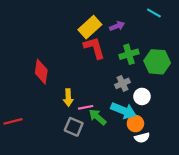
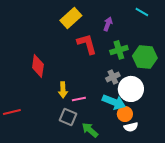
purple arrow: (117, 26) -> (108, 24), turned -48
yellow rectangle: (90, 27) -> (71, 18), moved
white circle: (142, 96) -> (131, 89), size x1.6
green arrow: (98, 117) -> (90, 130), moved

